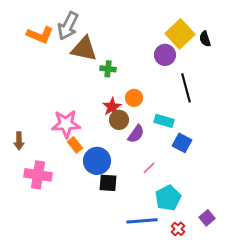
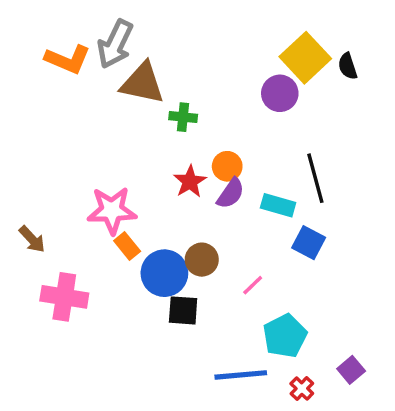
black line: (186, 88) -> (315, 178), moved
brown circle: (119, 120) -> (202, 260), moved
purple semicircle: (136, 134) -> (231, 193), moved
brown arrow: (19, 141) -> (32, 239), turned -42

